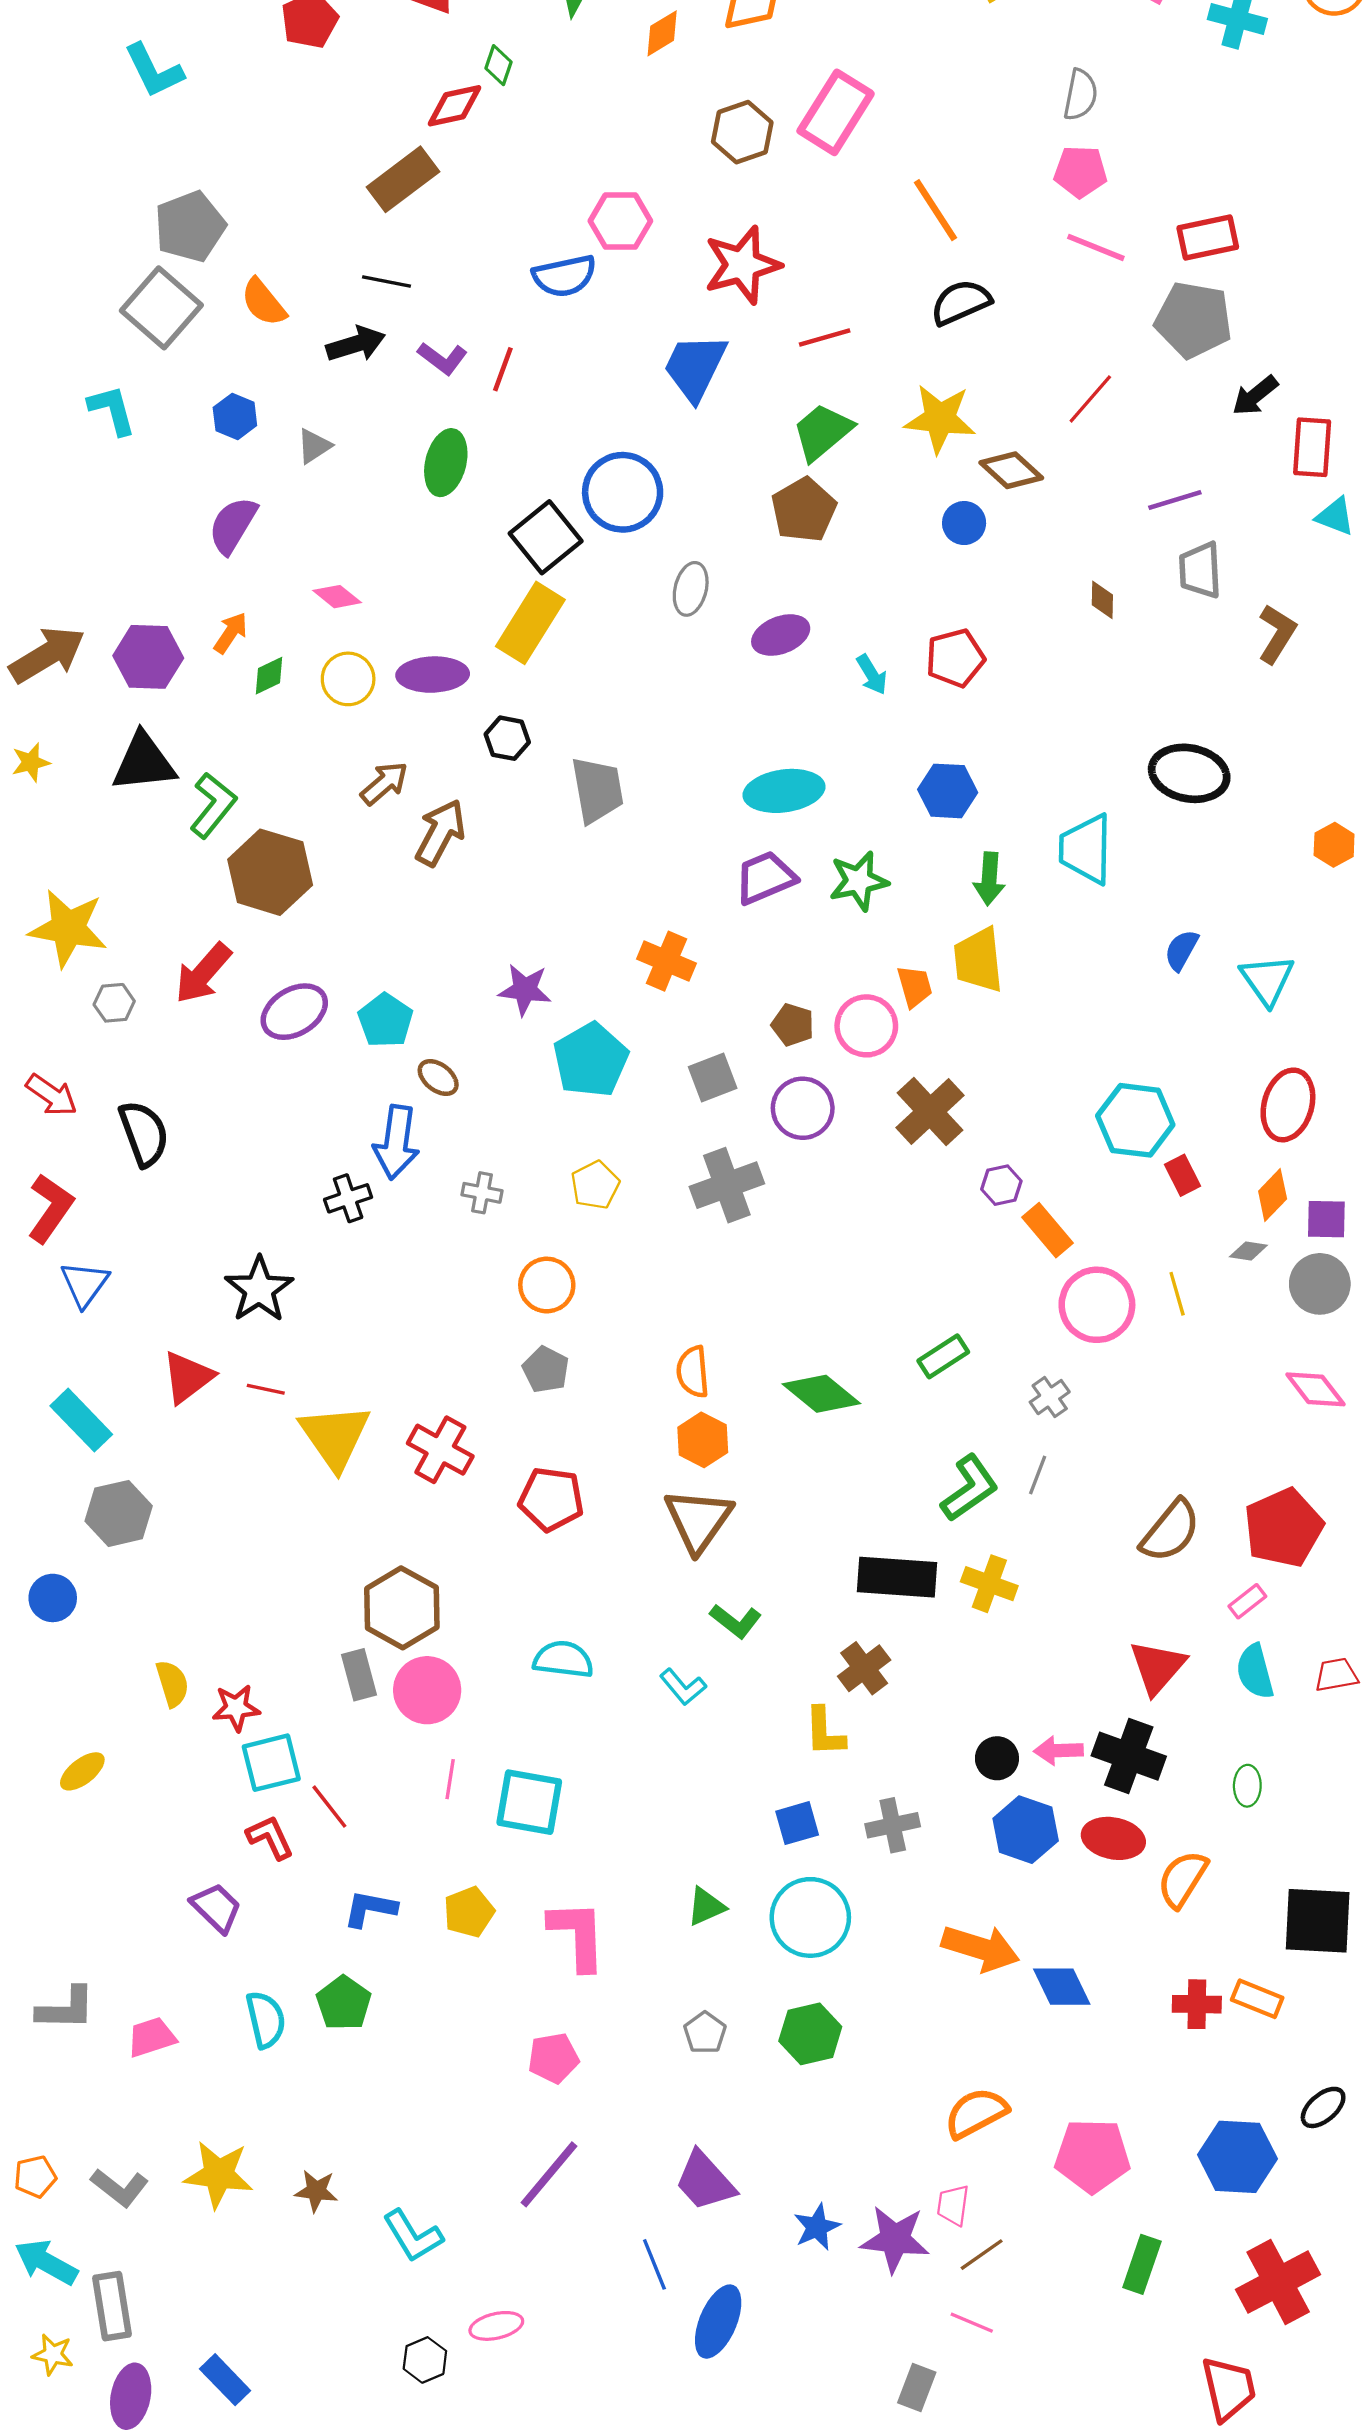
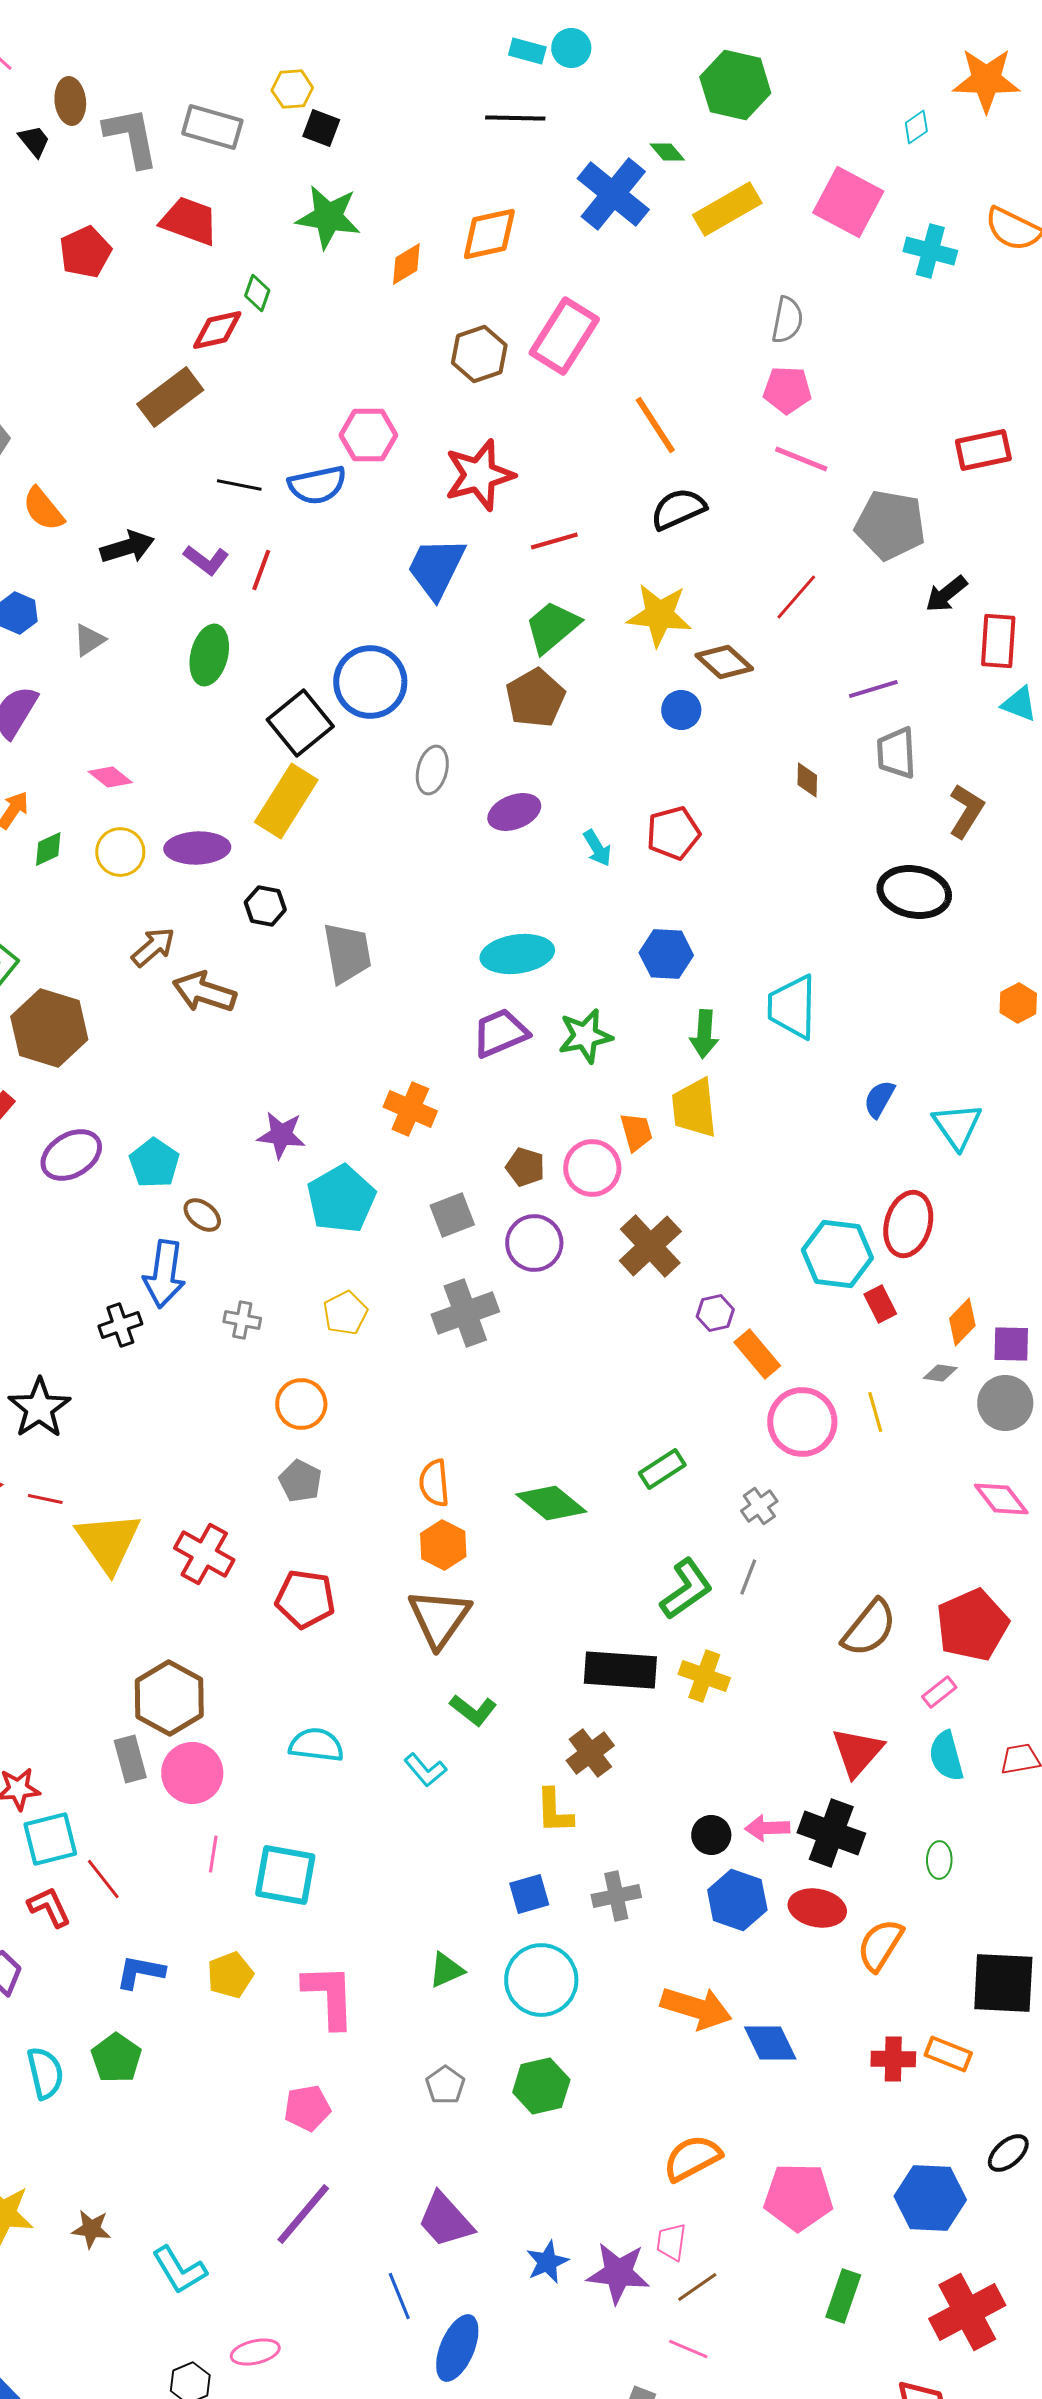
red rectangle: (1208, 238) -> (983, 450), moved
black line: (386, 281) -> (239, 485), moved
black ellipse: (1189, 773) -> (914, 892), moved
brown arrow: (440, 833) -> (204, 992), turned -100
red ellipse: (1288, 1105) -> (908, 1224), moved

